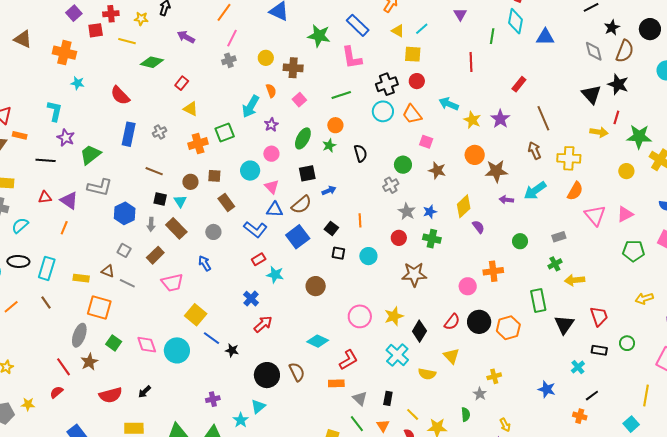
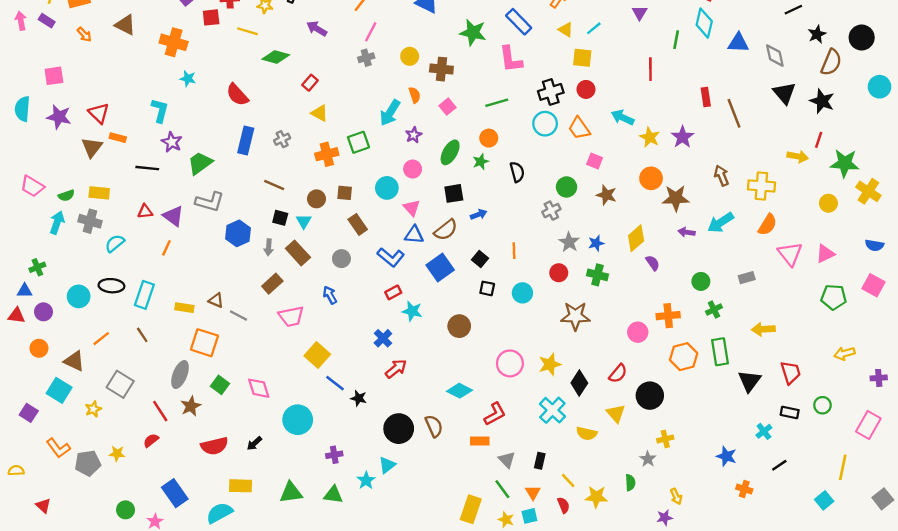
gray diamond: (594, 51) -> (775, 56), moved
red rectangle: (519, 84) -> (706, 97), turned -49
black triangle: (591, 94) -> (784, 93), moved
brown line: (543, 118) -> (734, 113), moved
gray square: (124, 250) -> (120, 384), moved, size x1.6
green cross: (555, 264) -> (714, 310), moved
black circle: (479, 322) -> (650, 396), moved
orange hexagon: (508, 328) -> (684, 357), moved
cyan circle: (177, 350) -> (298, 420), moved
orange cross: (580, 416) -> (744, 489), moved

